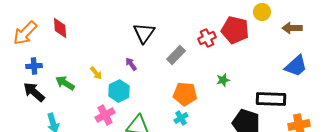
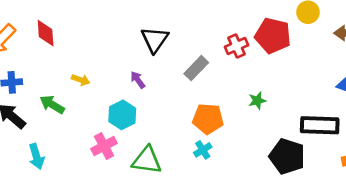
yellow arrow: (96, 73) -> (81, 80), moved, turned -32

